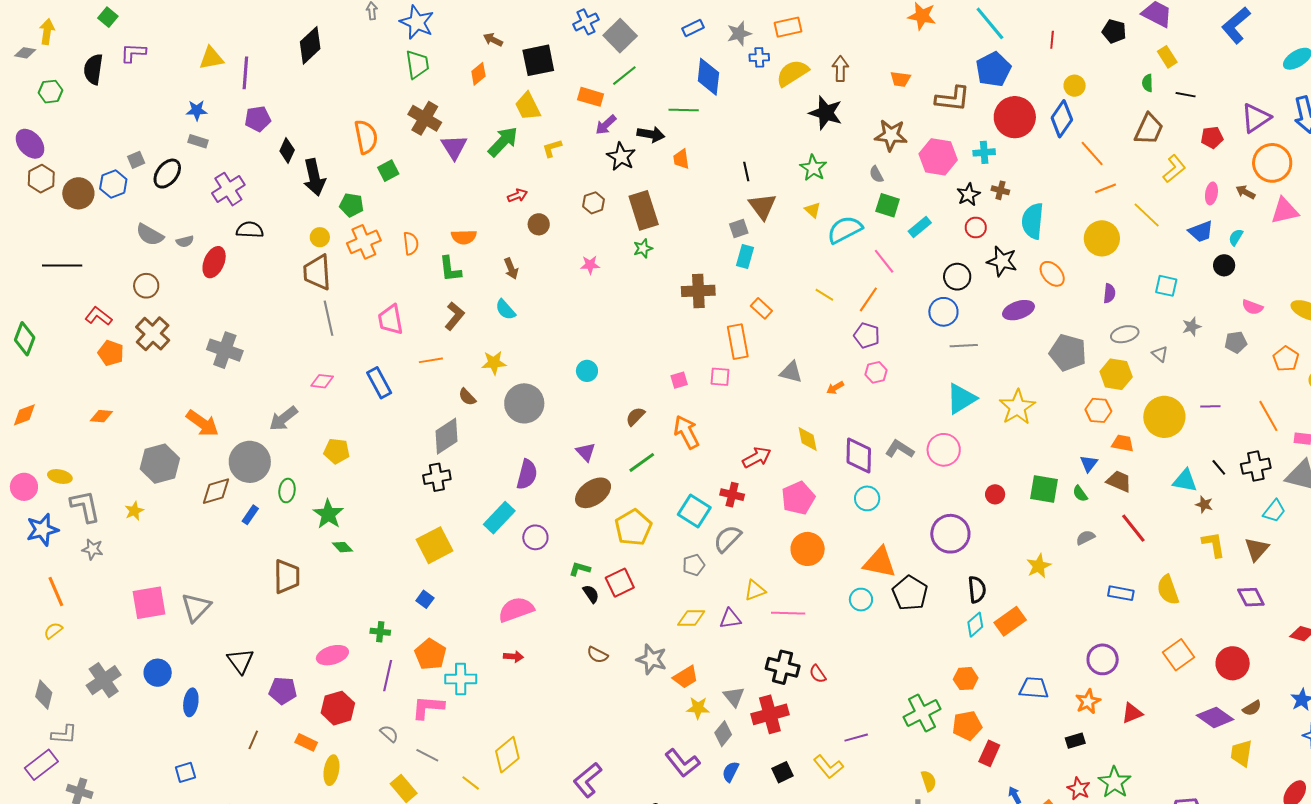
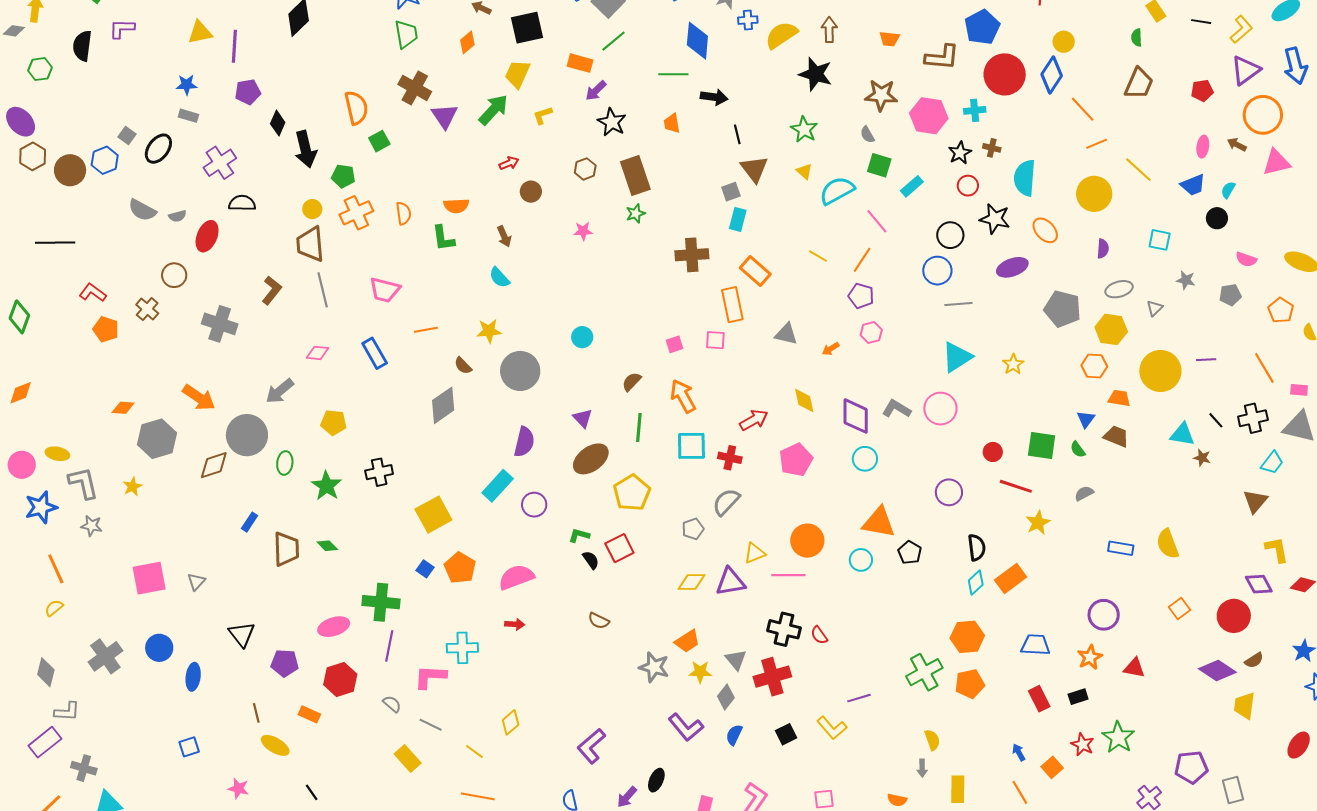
black line: (1186, 95) -> (1201, 22), moved
yellow trapezoid: (528, 106) -> (517, 74), turned 52
black arrow: (651, 134) -> (714, 97), moved
gray square: (136, 160) -> (127, 136), turned -30
yellow L-shape: (1174, 169) -> (1241, 29), moved
brown circle: (146, 286) -> (174, 275), moved
orange rectangle: (761, 308) -> (755, 271), size x1.4
brown L-shape: (455, 316) -> (272, 290), moved
pink trapezoid: (391, 320) -> (385, 290), turned -64
gray star: (1192, 327) -> (1186, 280), turned 30
brown cross: (153, 334) -> (147, 309), size x0.7
gray triangle: (1160, 354) -> (1155, 308), turned 36
yellow star: (1017, 407) -> (1013, 364), size x0.6
orange diamond: (101, 416) -> (123, 408), moved
green line: (642, 462) -> (639, 427), turned -48
black cross: (437, 477) -> (379, 472), moved
cyan square: (694, 511) -> (691, 446), moved, turned -32
blue rectangle: (250, 515) -> (250, 522), moved
red line: (1133, 528) -> (1016, 486), moved, turned -32
purple circle: (950, 534) -> (949, 492), size x0.7
yellow L-shape: (1214, 544) -> (1277, 550), moved
green diamond: (343, 547) -> (327, 546), moved
orange circle: (808, 549) -> (807, 541), moved
black pentagon: (910, 593) -> (910, 552), size x0.7
purple diamond: (1251, 597) -> (1259, 584), moved
gray triangle: (196, 607) -> (196, 582), size x0.6
purple triangle: (730, 619) -> (731, 582), size x1.4
green cross: (380, 632) -> (381, 602), size x1.8
orange pentagon: (430, 654) -> (460, 568), moved
orange square: (1178, 655) -> (1180, 609), size x0.7
gray star: (652, 659) -> (654, 667), moved
orange hexagon: (966, 679) -> (967, 637), size x1.4
red triangle: (1132, 713) -> (1134, 668), turned 35
brown line: (253, 740) -> (256, 713), turned -36
red rectangle: (989, 753) -> (1039, 699), moved, turned -50
yellow diamond: (507, 755) -> (511, 722), size x0.7
yellow ellipse: (331, 770) -> (275, 745), moved, turned -68

